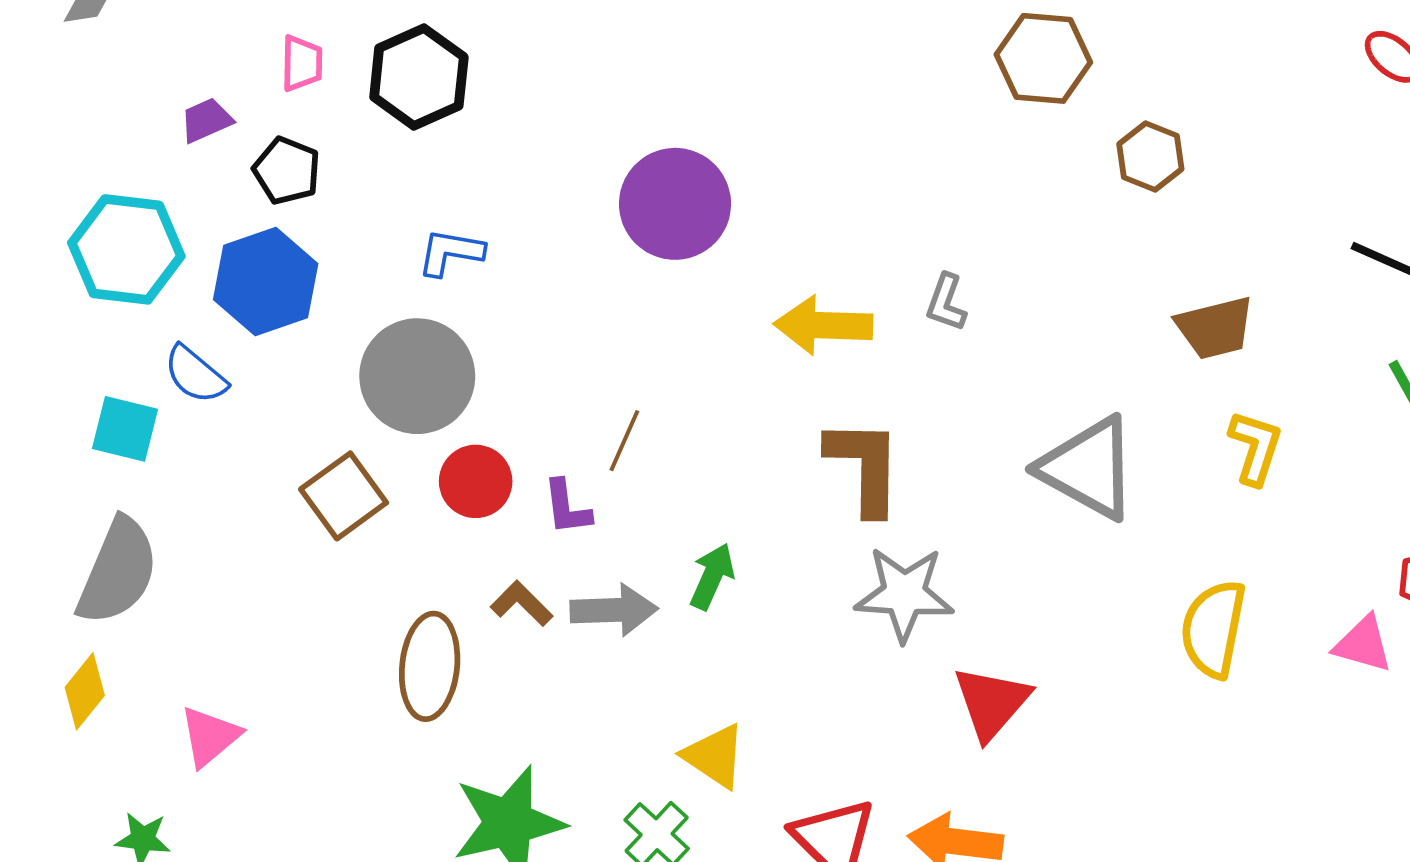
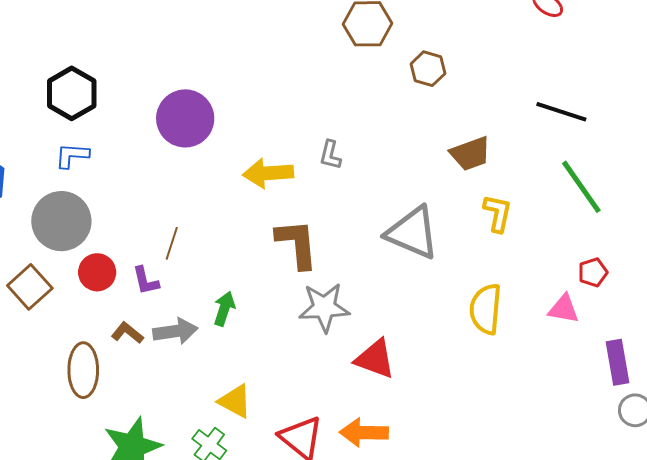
black hexagon: (419, 77) -> (72, 93), moved
red triangle: (991, 703) -> (375, 359), turned -45

